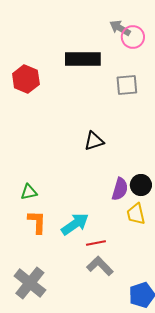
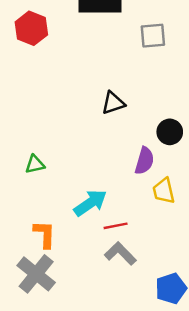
black circle: (141, 185) -> (170, 132), moved
orange L-shape: (37, 222) -> (45, 234), moved

